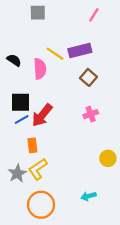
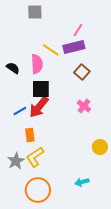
pink line: (94, 15) -> (78, 30), moved
black semicircle: (14, 60) -> (13, 68), moved
black square: (21, 102) -> (41, 89), moved
pink cross: (91, 114) -> (84, 106), turned -32

